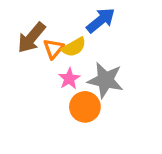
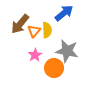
yellow semicircle: (74, 47) -> (47, 30), turned -63
pink star: (69, 79) -> (35, 55), moved

